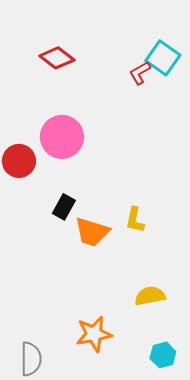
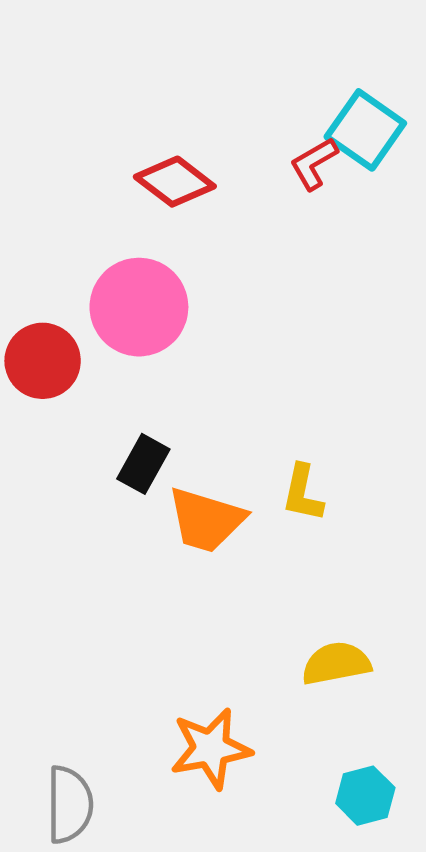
red diamond: (57, 58) -> (175, 182), moved

